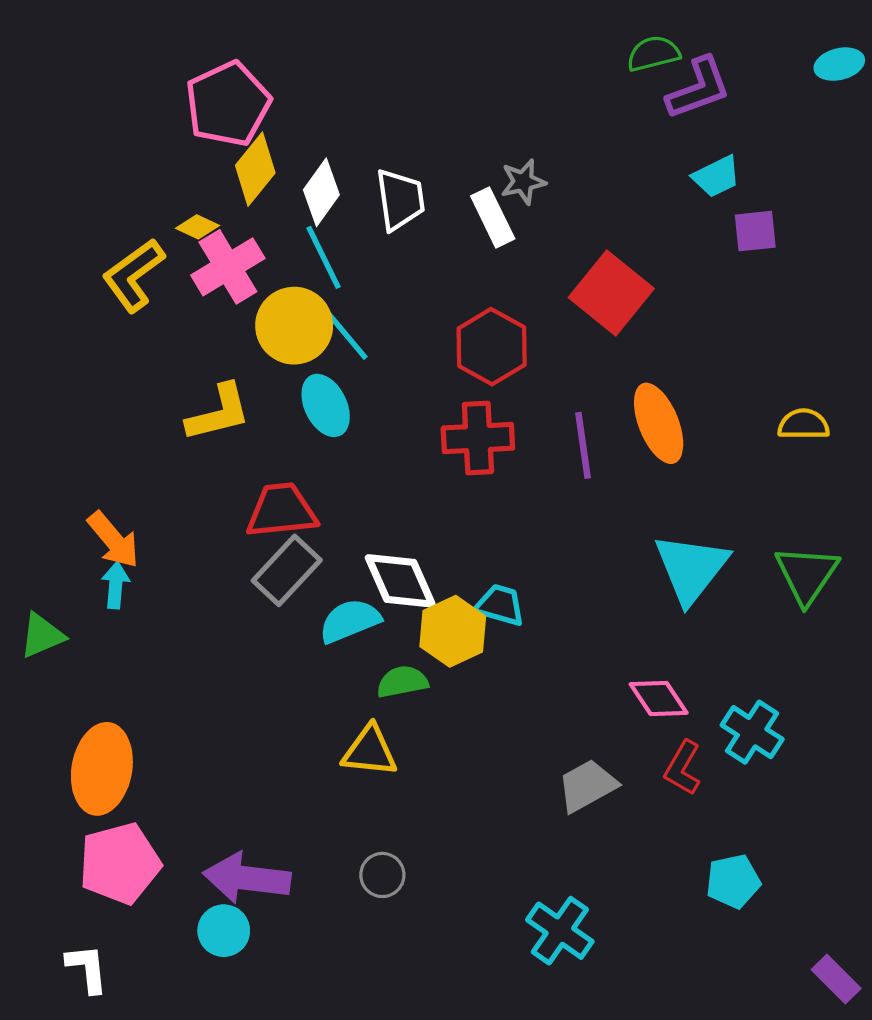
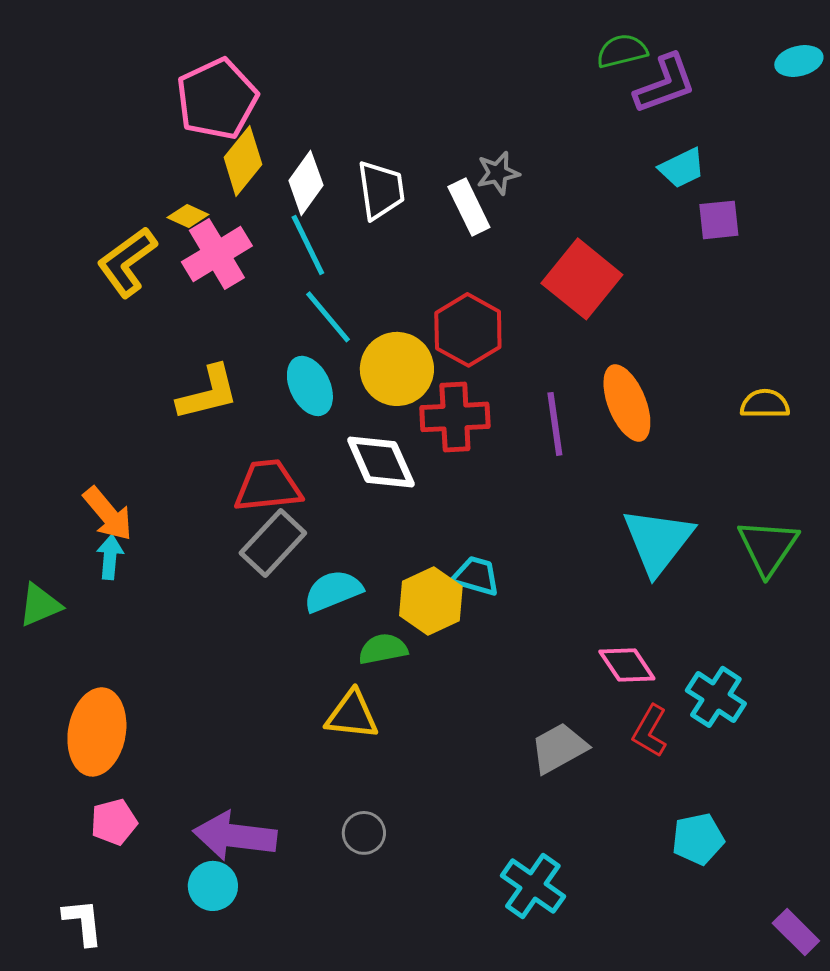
yellow circle: (294, 326) -> (397, 369), moved
white diamond: (400, 581) -> (381, 462), moved
pink pentagon: (120, 863) -> (114, 822), size x0.6

